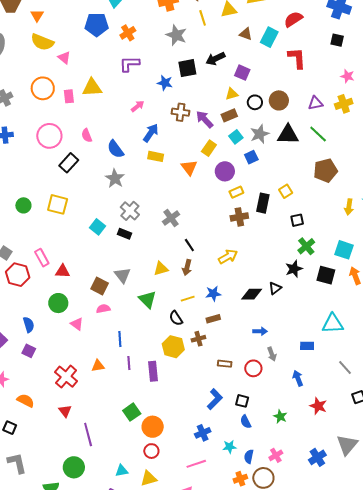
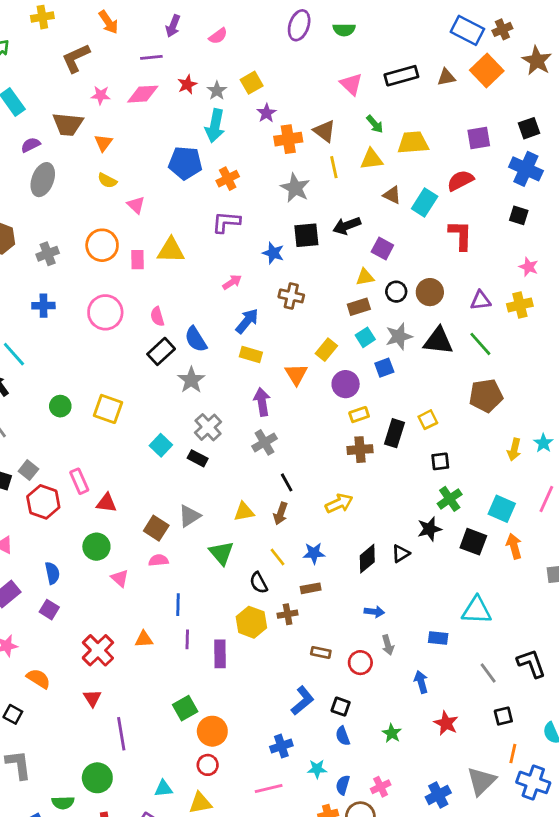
yellow semicircle: (42, 42) -> (107, 181), size x0.6
purple arrow: (205, 119) -> (262, 402), moved, turned 30
black rectangle: (69, 163) -> (161, 351), moved
gray triangle: (122, 275) -> (189, 516), turned 30
black diamond: (252, 294) -> (367, 559), turned -45
yellow line: (188, 299) -> (278, 557), turned 64

